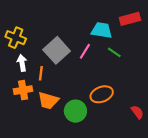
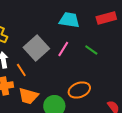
cyan trapezoid: (102, 30) -> (69, 20), moved
orange line: (41, 73) -> (21, 70), turned -40

